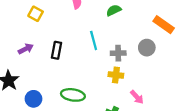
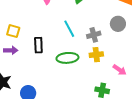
yellow square: (36, 14) -> (13, 31), moved
purple arrow: (26, 49) -> (11, 50), turned 40
green ellipse: (73, 95) -> (67, 58), moved

